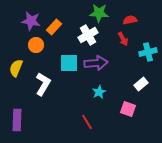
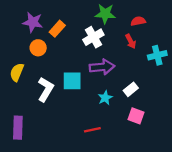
cyan square: (69, 63) -> (72, 81), moved
white rectangle: (141, 84) -> (131, 89), moved
red line: (87, 122) -> (92, 130), turned -70

